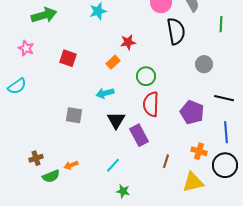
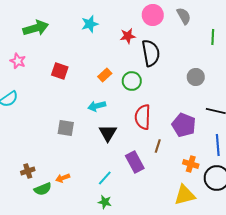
black semicircle: (176, 31) -> (151, 53), moved
red star: (128, 42) -> (128, 36), moved
green circle: (146, 76) -> (132, 81), moved
purple rectangle: (139, 135) -> (135, 162), moved
brown line: (166, 161) -> (158, 146), moved
green star: (123, 191) -> (105, 202), moved

